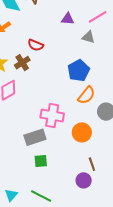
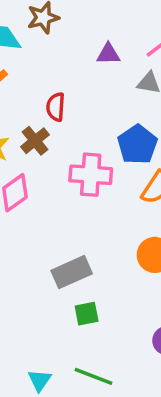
red semicircle: (36, 45) -> (56, 107), turned 77
pink cross: (52, 116) -> (91, 175), moved

